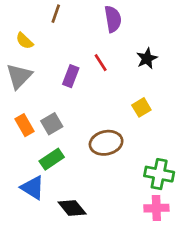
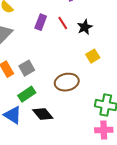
black star: (147, 58) -> (85, 27), moved
purple rectangle: (71, 76) -> (41, 22), moved
black diamond: (72, 208) -> (43, 114), moved

